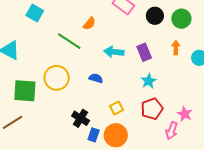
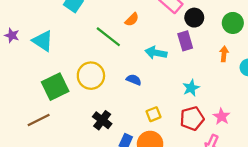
black circle: (155, 16) -> (194, 18), moved
purple rectangle: (144, 52) -> (185, 41), moved
green square: (25, 91) -> (55, 87), turned -35
pink star: (185, 114) -> (221, 116), moved
black cross: (81, 118) -> (102, 120), moved

